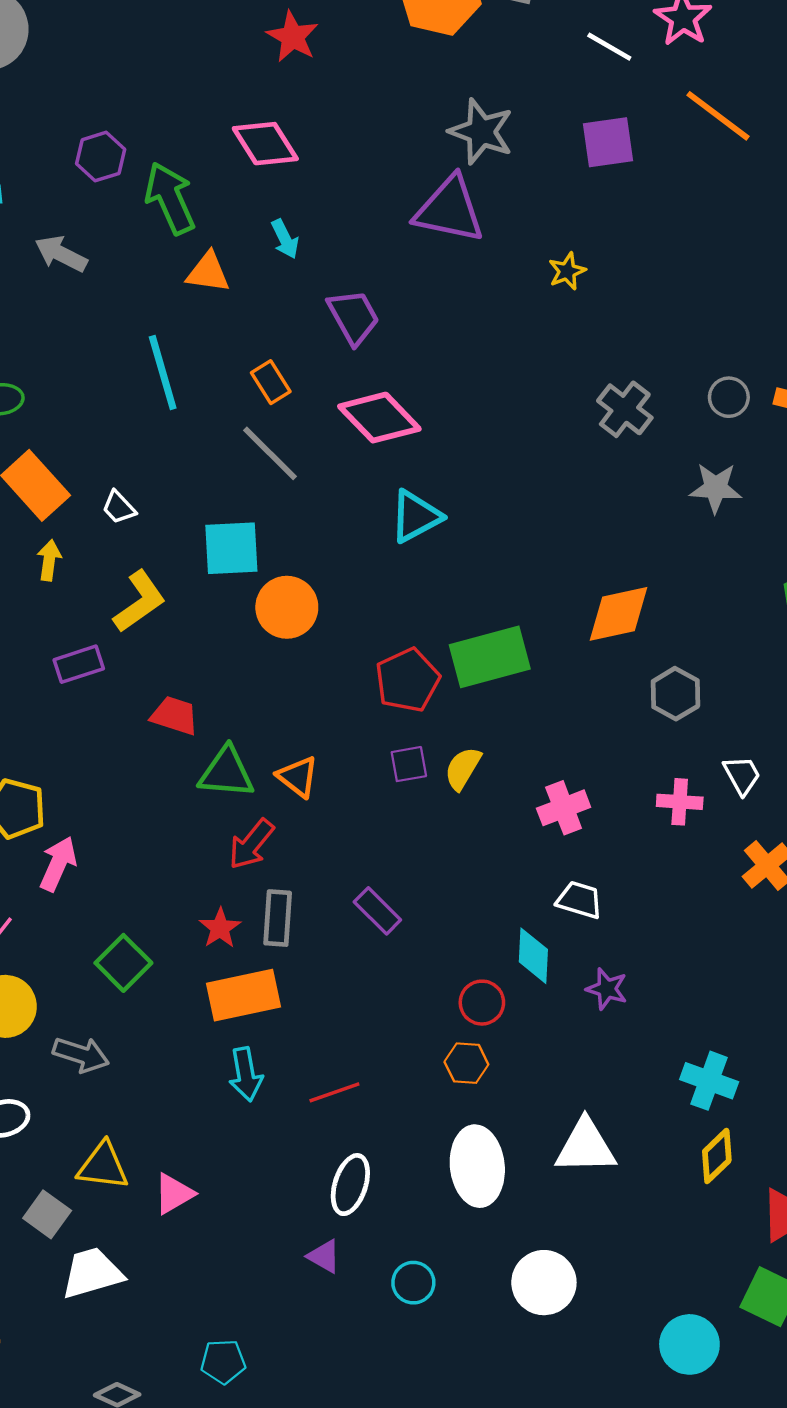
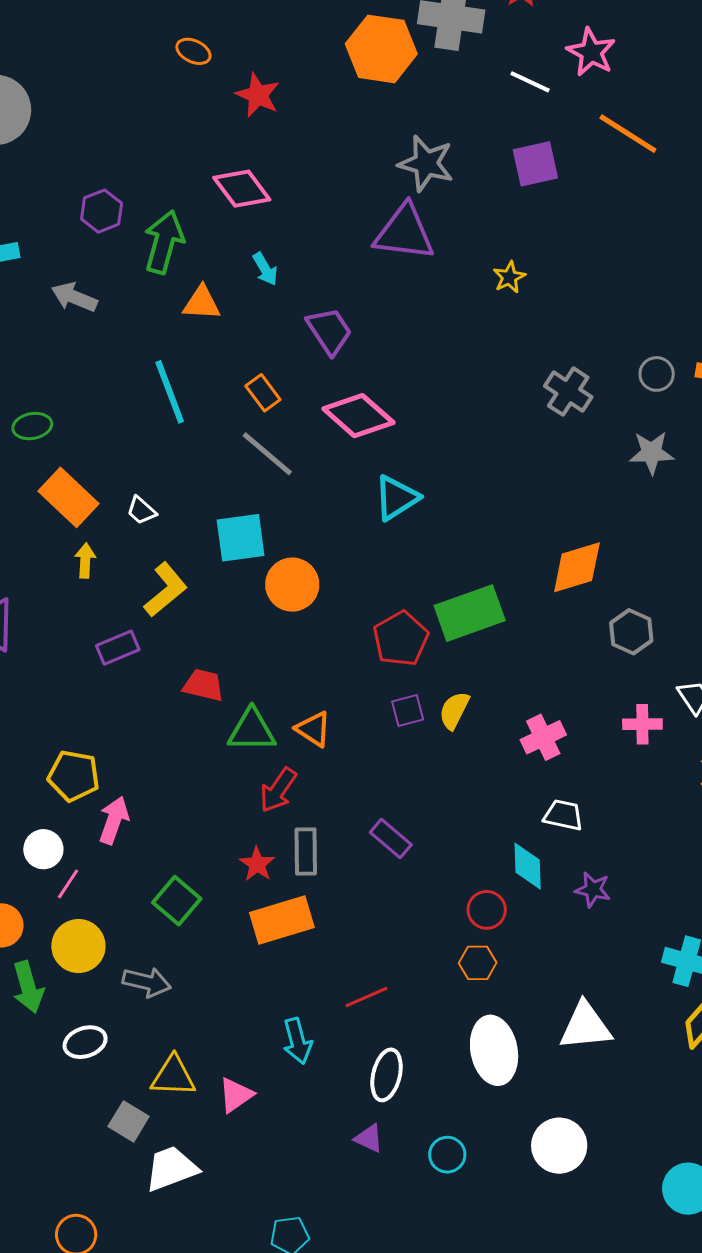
green arrow: (170, 198) -> (164, 242), turned 44
cyan arrow: (246, 1074) -> (297, 1041), moved

